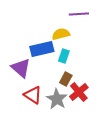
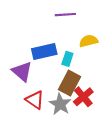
purple line: (79, 14) -> (65, 15), moved
yellow semicircle: (61, 34) -> (89, 41), moved
brown rectangle: (66, 79) -> (70, 83), size x1.6

